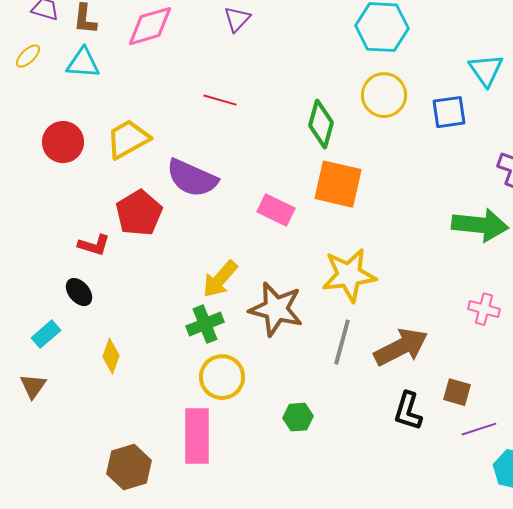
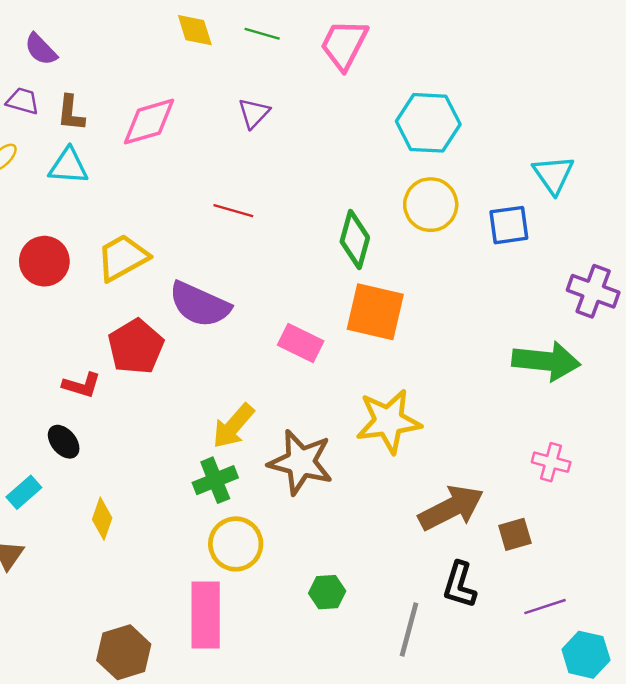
gray line: (342, 342) -> (409, 629), moved
brown square: (457, 392) -> (515, 534), moved, turned -32

